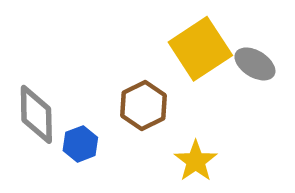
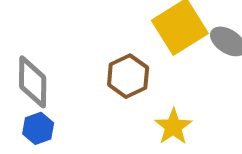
blue hexagon: (80, 144) -> (38, 128), moved

